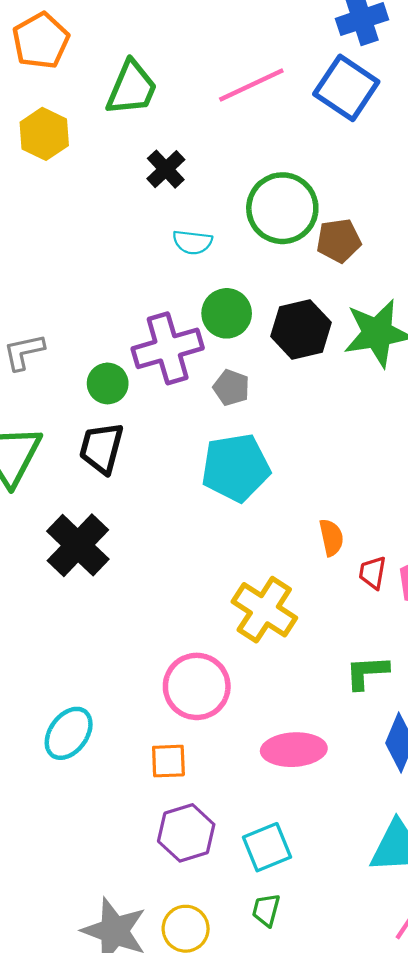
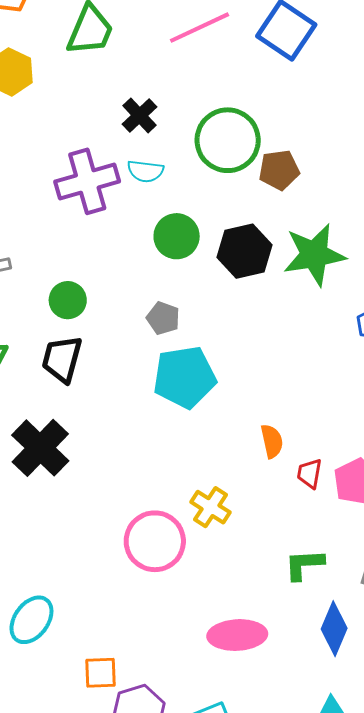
black cross: (166, 169) -> (139, 115), moved
purple cross: (168, 348) -> (87, 181), moved
gray pentagon: (231, 388) -> (163, 318), moved
yellow cross: (264, 610) -> (211, 507), size x0.7
pink circle: (197, 686) -> (155, 541), moved
orange square: (168, 761) -> (100, 673), moved

